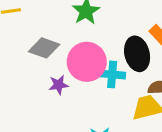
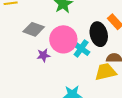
cyan cross: (112, 74) -> (81, 48), turned 30

